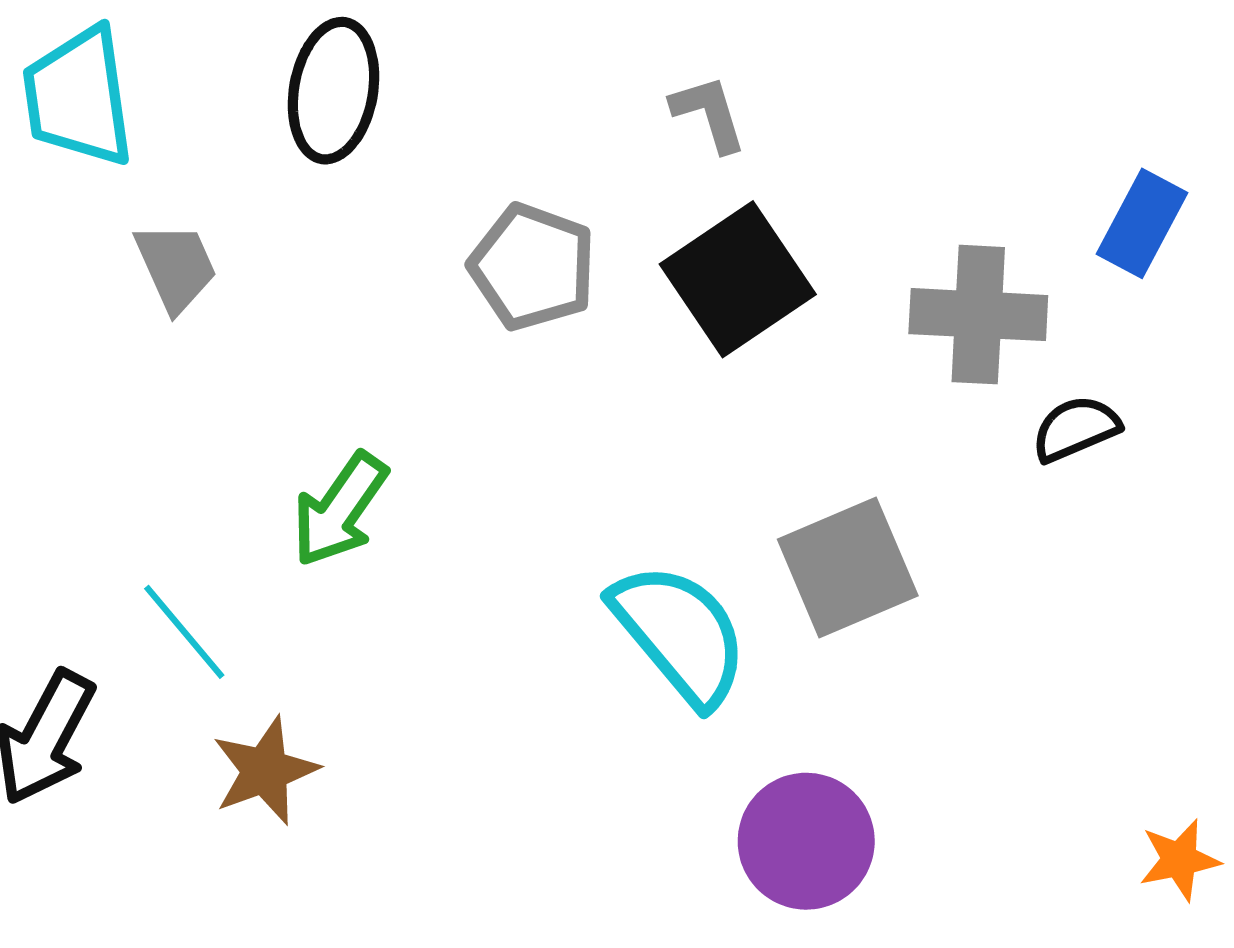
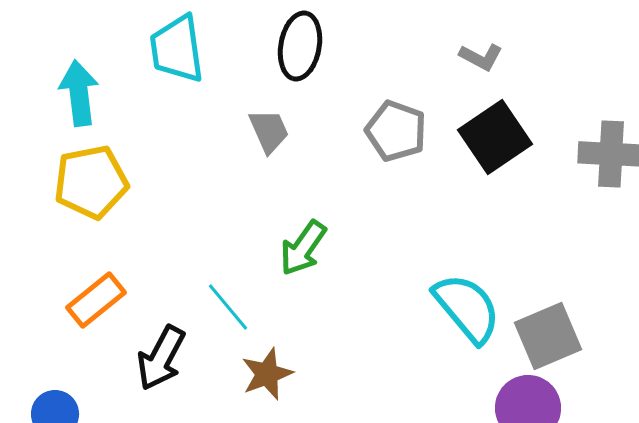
gray L-shape: (709, 113) -> (481, 57), turned 135
gray trapezoid: (176, 267) -> (269, 131), moved
gray square: (848, 568) -> (548, 336), moved

